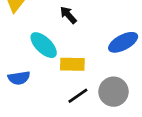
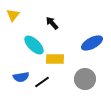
blue semicircle: (19, 78) -> (21, 77), moved
black line: (78, 96) -> (42, 82), moved

